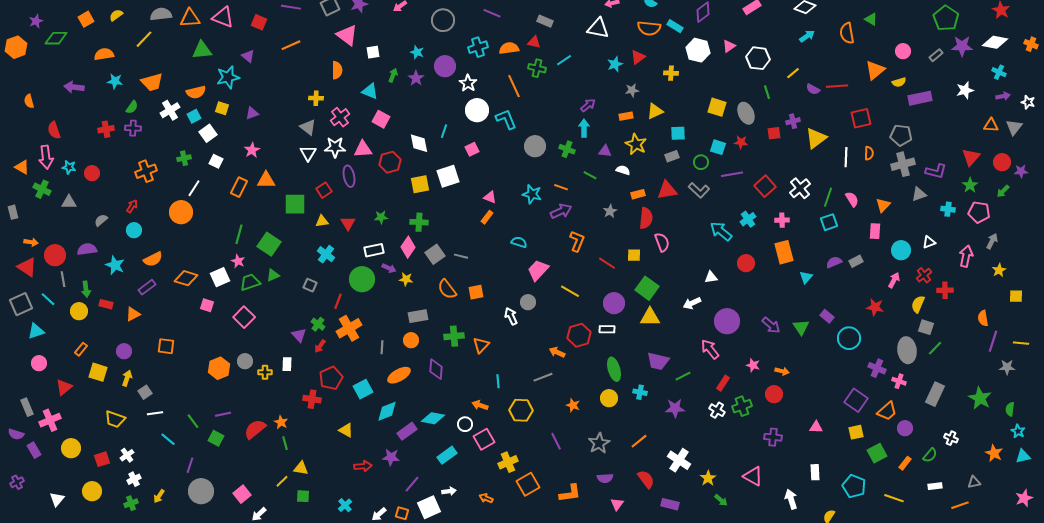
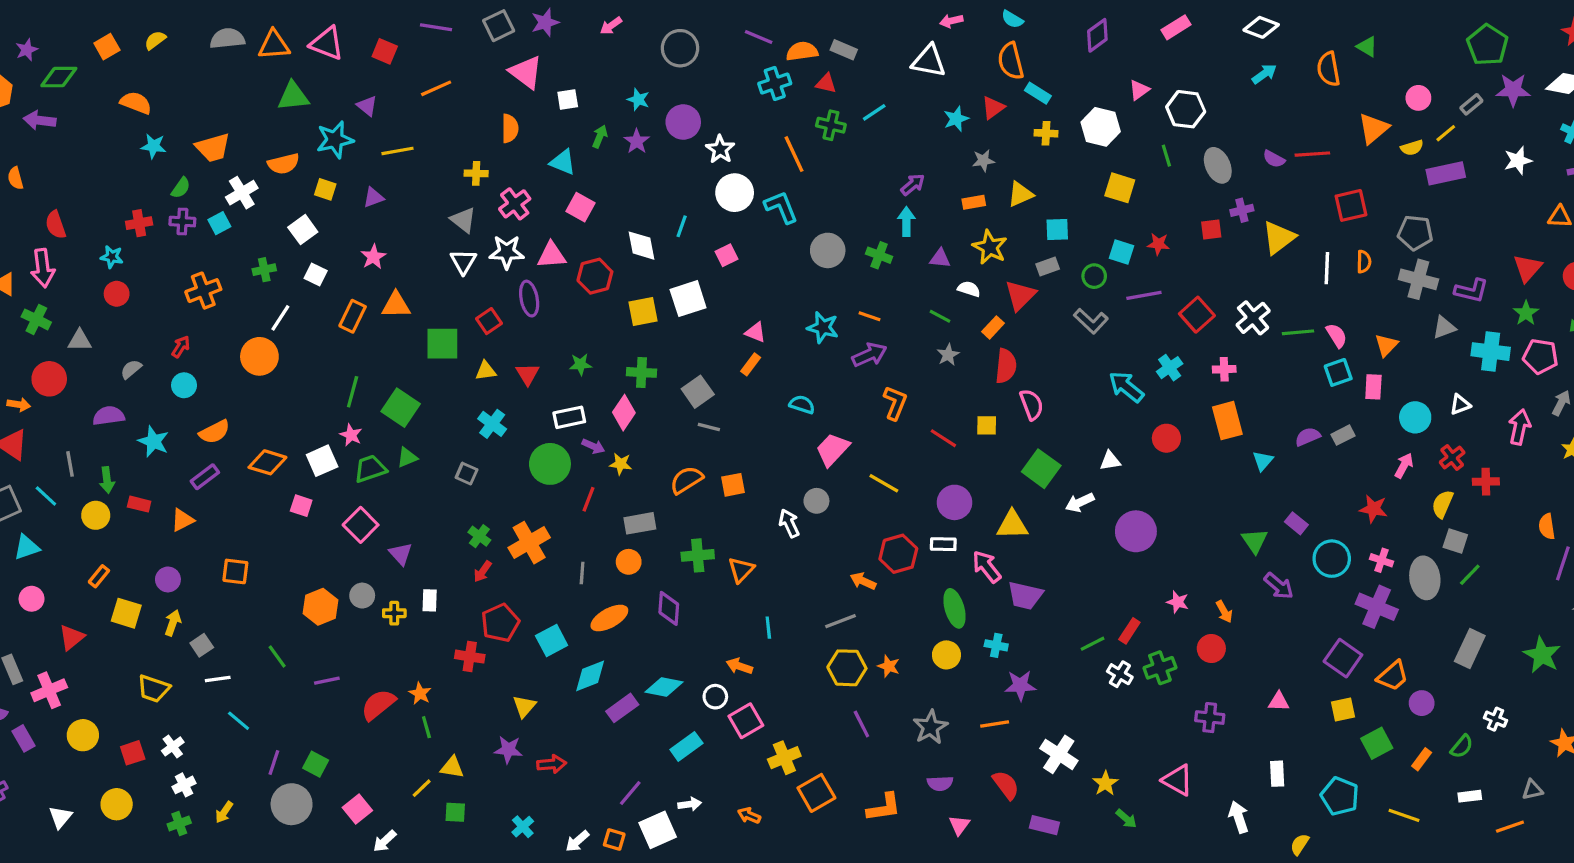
cyan rectangle: (675, 26) -> (1038, 93), moved
orange semicircle: (649, 28) -> (1011, 61), turned 70
yellow line: (144, 39) -> (397, 151), moved, turned 36
cyan cross: (478, 47) -> (775, 83), moved
orange semicircle: (509, 48) -> (802, 51), moved
white hexagon: (698, 50) -> (1101, 127), moved
orange semicircle: (104, 54) -> (136, 103), turned 30
yellow line: (793, 73) -> (1446, 133), moved
purple arrow: (74, 87) -> (40, 120), moved
green line: (767, 92) -> (1166, 156), moved
gray ellipse: (746, 113) -> (1218, 165), moved
cyan square: (194, 116) -> (219, 223), moved
gray cross: (903, 164) -> (1418, 279), turned 30
cyan star: (69, 167) -> (112, 257), moved
green line: (590, 175) -> (940, 316), moved
red triangle: (667, 190) -> (1020, 295), moved, turned -35
orange rectangle: (638, 194) -> (993, 327), turned -32
green line: (828, 197) -> (1298, 332), turned 66
cyan cross: (948, 209) -> (1491, 352), size x1.6
cyan square: (829, 222) -> (1338, 372), moved
gray square: (435, 254) -> (698, 392), moved
red circle: (55, 255) -> (49, 379), moved
green square: (647, 288) -> (1041, 469), moved
orange semicircle: (447, 289) -> (686, 480), turned 95
red line: (338, 301) -> (589, 499), moved
purple arrow: (771, 325) -> (1279, 586), moved
purple triangle: (299, 335) -> (401, 554), moved
pink arrow: (710, 349) -> (987, 567), moved
purple cross: (877, 368) -> (1377, 607), size x1.4
orange arrow: (782, 371) -> (1224, 612), turned 48
green line: (683, 376) -> (1093, 644), moved
pink cross: (899, 381) -> (1381, 560), moved
purple star: (675, 408) -> (1020, 685), moved
yellow hexagon: (521, 410) -> (847, 668), moved
green line: (193, 421) -> (277, 657), moved
yellow triangle: (346, 430) -> (524, 706), turned 42
green square: (216, 438) -> (316, 764), moved
orange line: (639, 441) -> (995, 724), turned 30
purple star: (391, 457) -> (508, 750), moved

